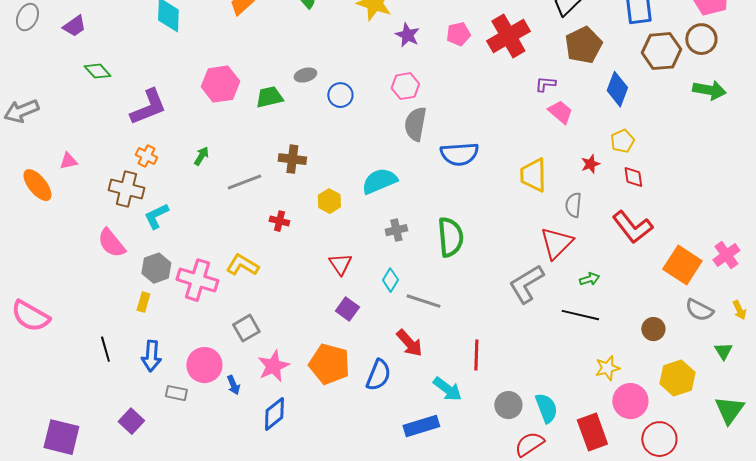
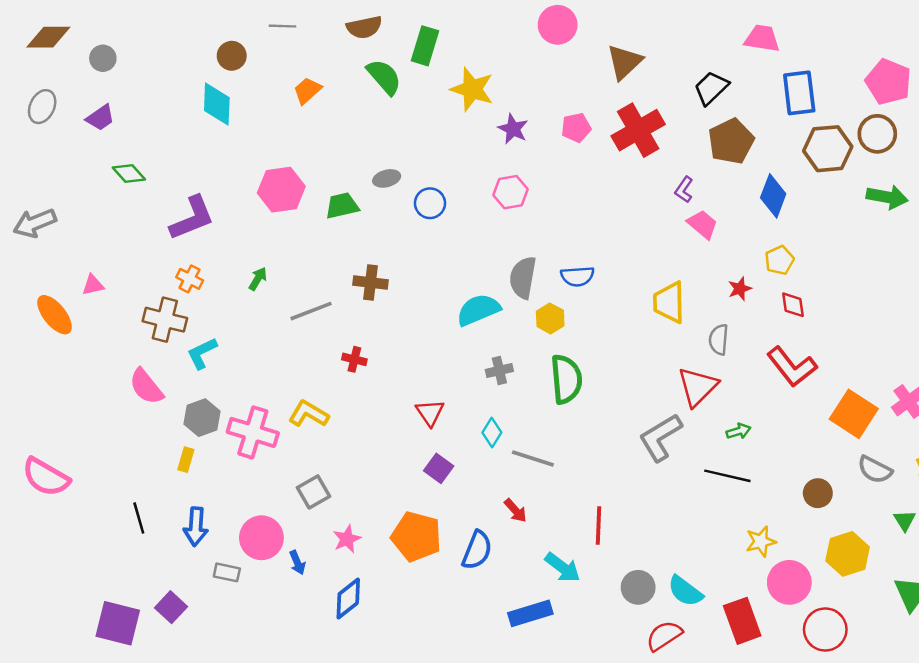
purple L-shape: (545, 84) -> (684, 190), turned -60
gray semicircle: (415, 124) -> (523, 278), moved
blue semicircle: (459, 154) -> (577, 276), size x0.7
yellow hexagon: (329, 201) -> (550, 318), moved
red arrow: (409, 343) -> (515, 511), size x0.7
pink star: (273, 366) -> (347, 539), size x0.7
cyan semicircle: (546, 408) -> (685, 591), turned 148
purple square: (61, 437) -> (118, 623), moved

